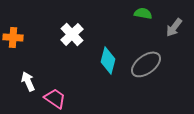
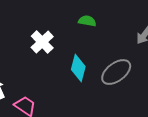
green semicircle: (143, 13) -> (87, 21), moved

